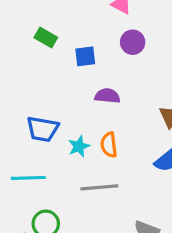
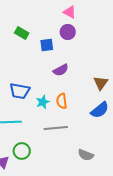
purple circle: (133, 42) -> (68, 32), moved
purple semicircle: (107, 96) -> (61, 70), turned 147

